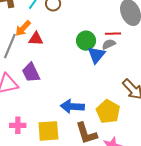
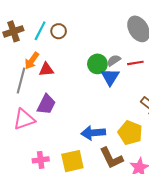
red line: (113, 34) -> (135, 63), moved
gray semicircle: (109, 44) -> (114, 60), moved
purple trapezoid: (31, 72) -> (46, 104), turned -120

